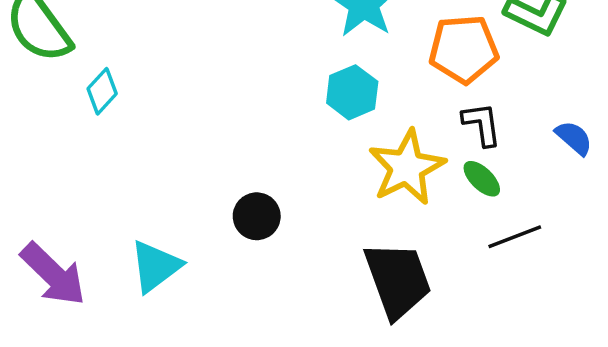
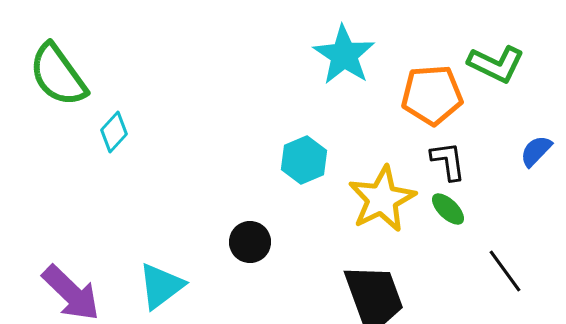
cyan hexagon: (352, 92) -> (304, 160), moved
blue semicircle: (574, 138) -> (536, 151), moved, turned -87
black line: (515, 237) -> (505, 271), moved, turned 75

